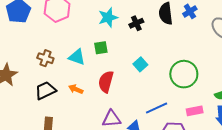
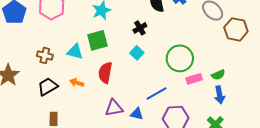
black cross: (136, 23) -> (140, 28), moved
green square: (101, 48) -> (97, 40), size x1.5
pink rectangle: (195, 111) -> (194, 79), moved

